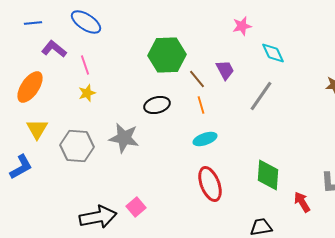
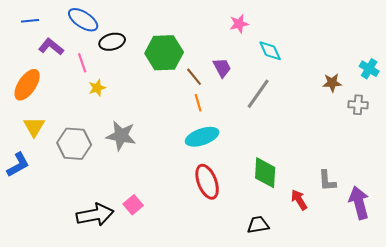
yellow star: (87, 93) -> (97, 88), moved
black ellipse: (157, 105) -> (112, 42), moved
cyan ellipse: (205, 139) -> (202, 137), size x1.4

